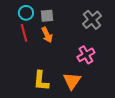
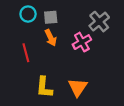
red line: (24, 33) -> (26, 53), moved
pink cross: (86, 55) -> (82, 42), moved

